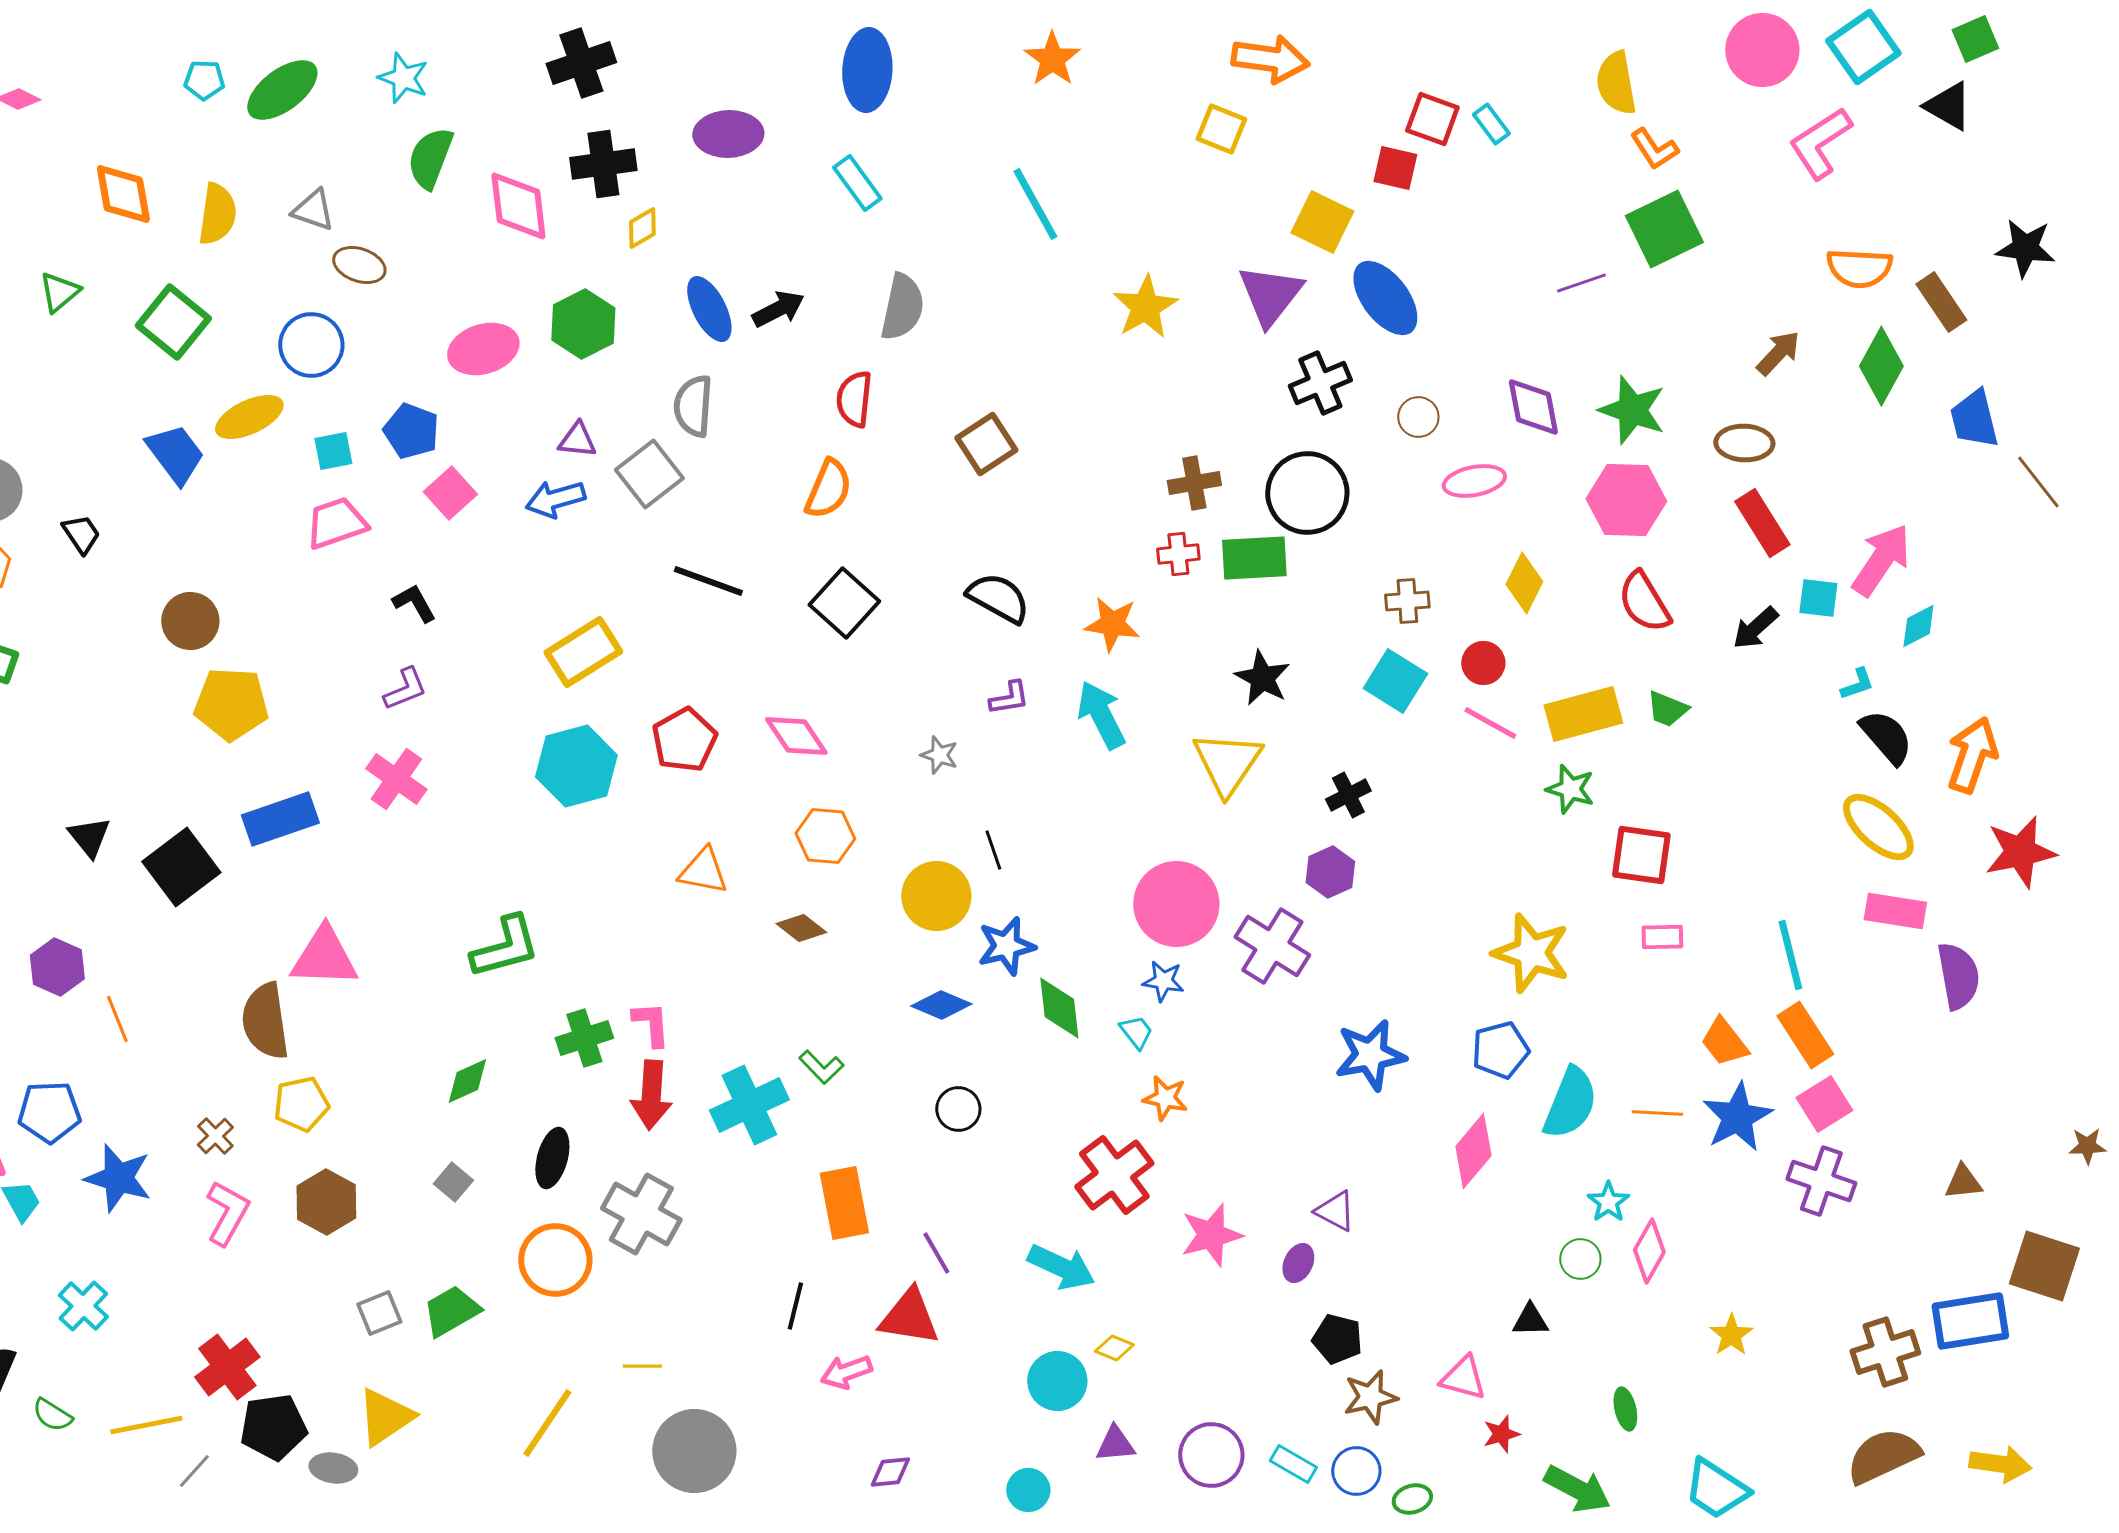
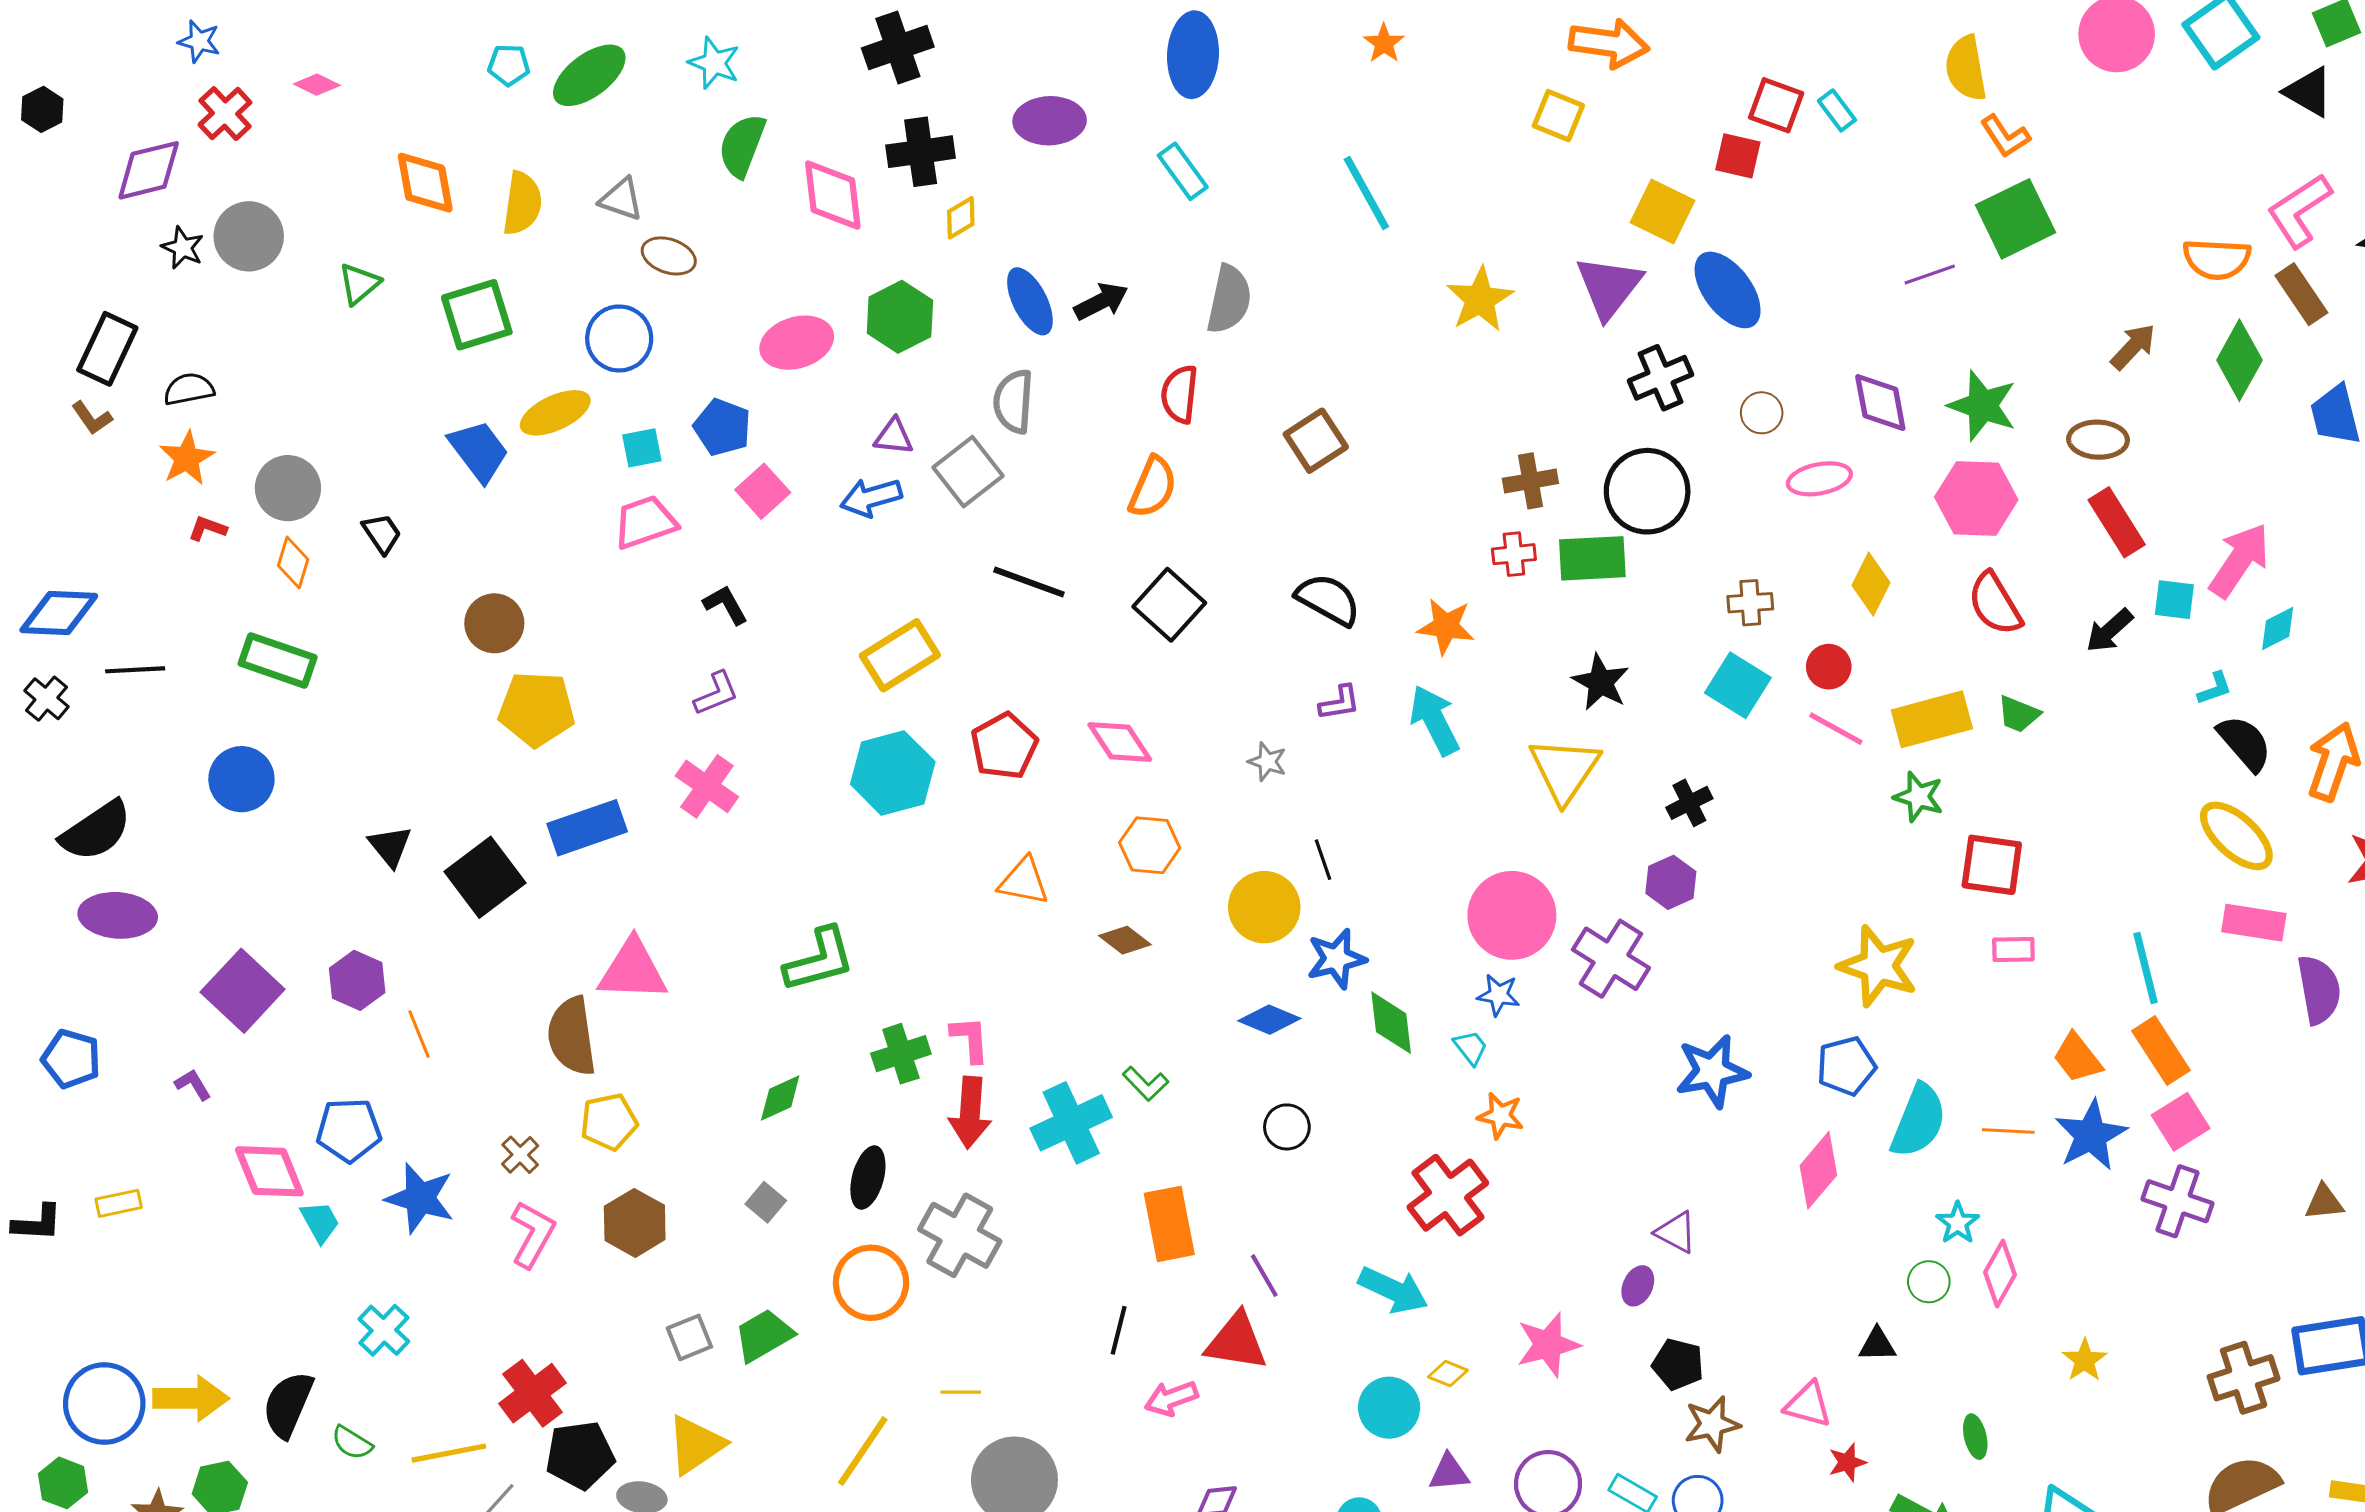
orange star: (1052, 59) -> (1384, 43), size x0.7
pink L-shape: (1820, 143) -> (2299, 211), moved
green square: (173, 322) -> (477, 315), turned 34
pink star: (1211, 1235) -> (1548, 1345), moved

